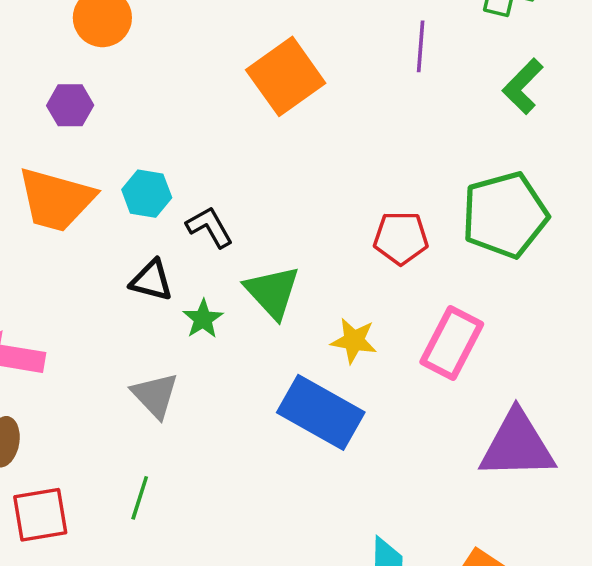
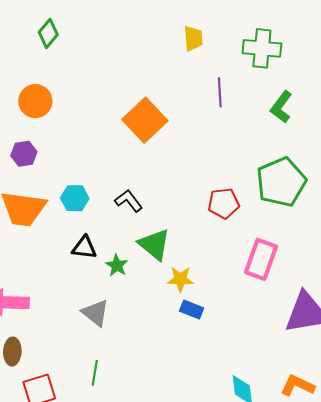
black L-shape: (210, 227) -> (129, 201), moved
yellow star: (354, 341) -> (180, 279), moved
blue rectangle: (321, 412) -> (192, 310), size x0.5

